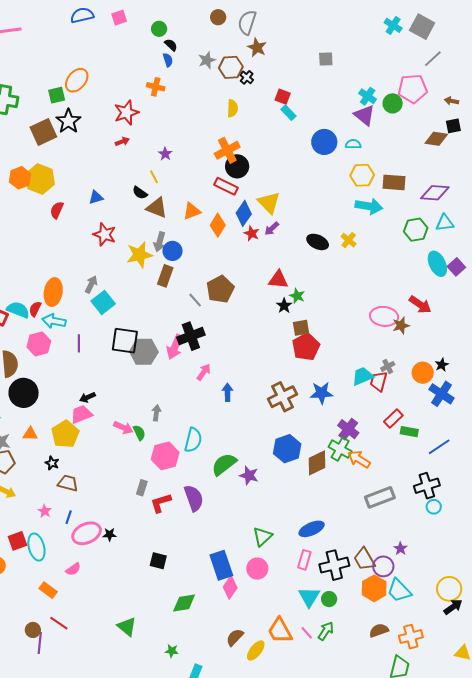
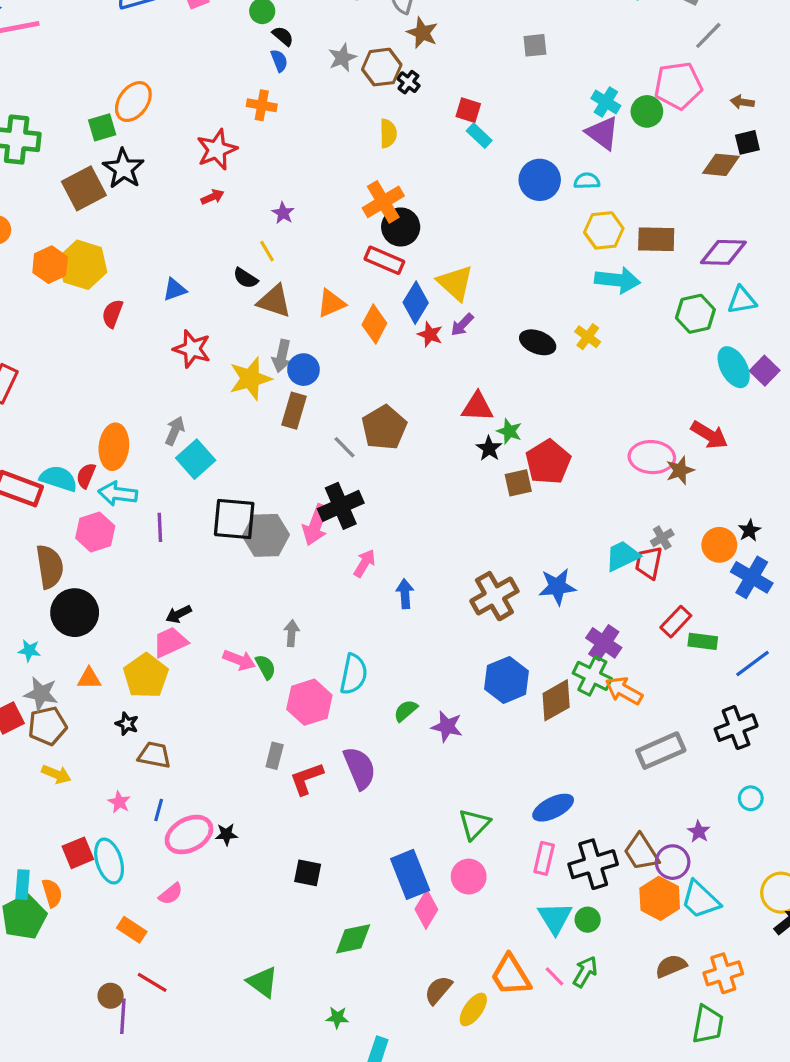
red pentagon: (306, 347) -> (548, 462), moved
green semicircle: (224, 464) -> (406, 711), size x0.6
cyan circle: (434, 507) -> (751, 798), moved

